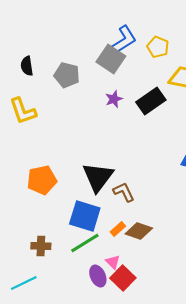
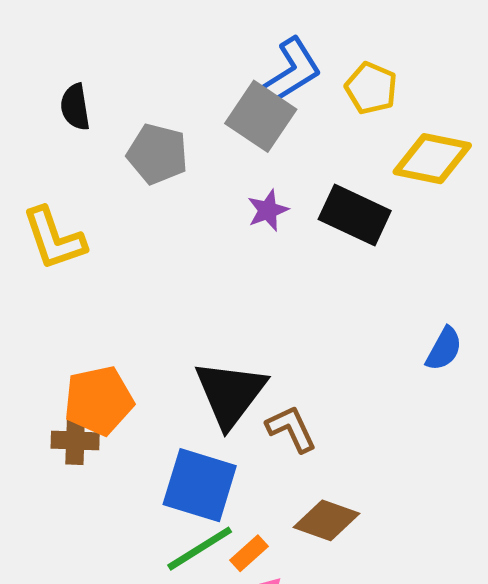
black semicircle: (27, 66) -> (75, 107), moved
black rectangle: (151, 101) -> (355, 215), turned 60
orange rectangle: (118, 229) -> (249, 553), moved
brown cross: (41, 246) -> (75, 440), moved

